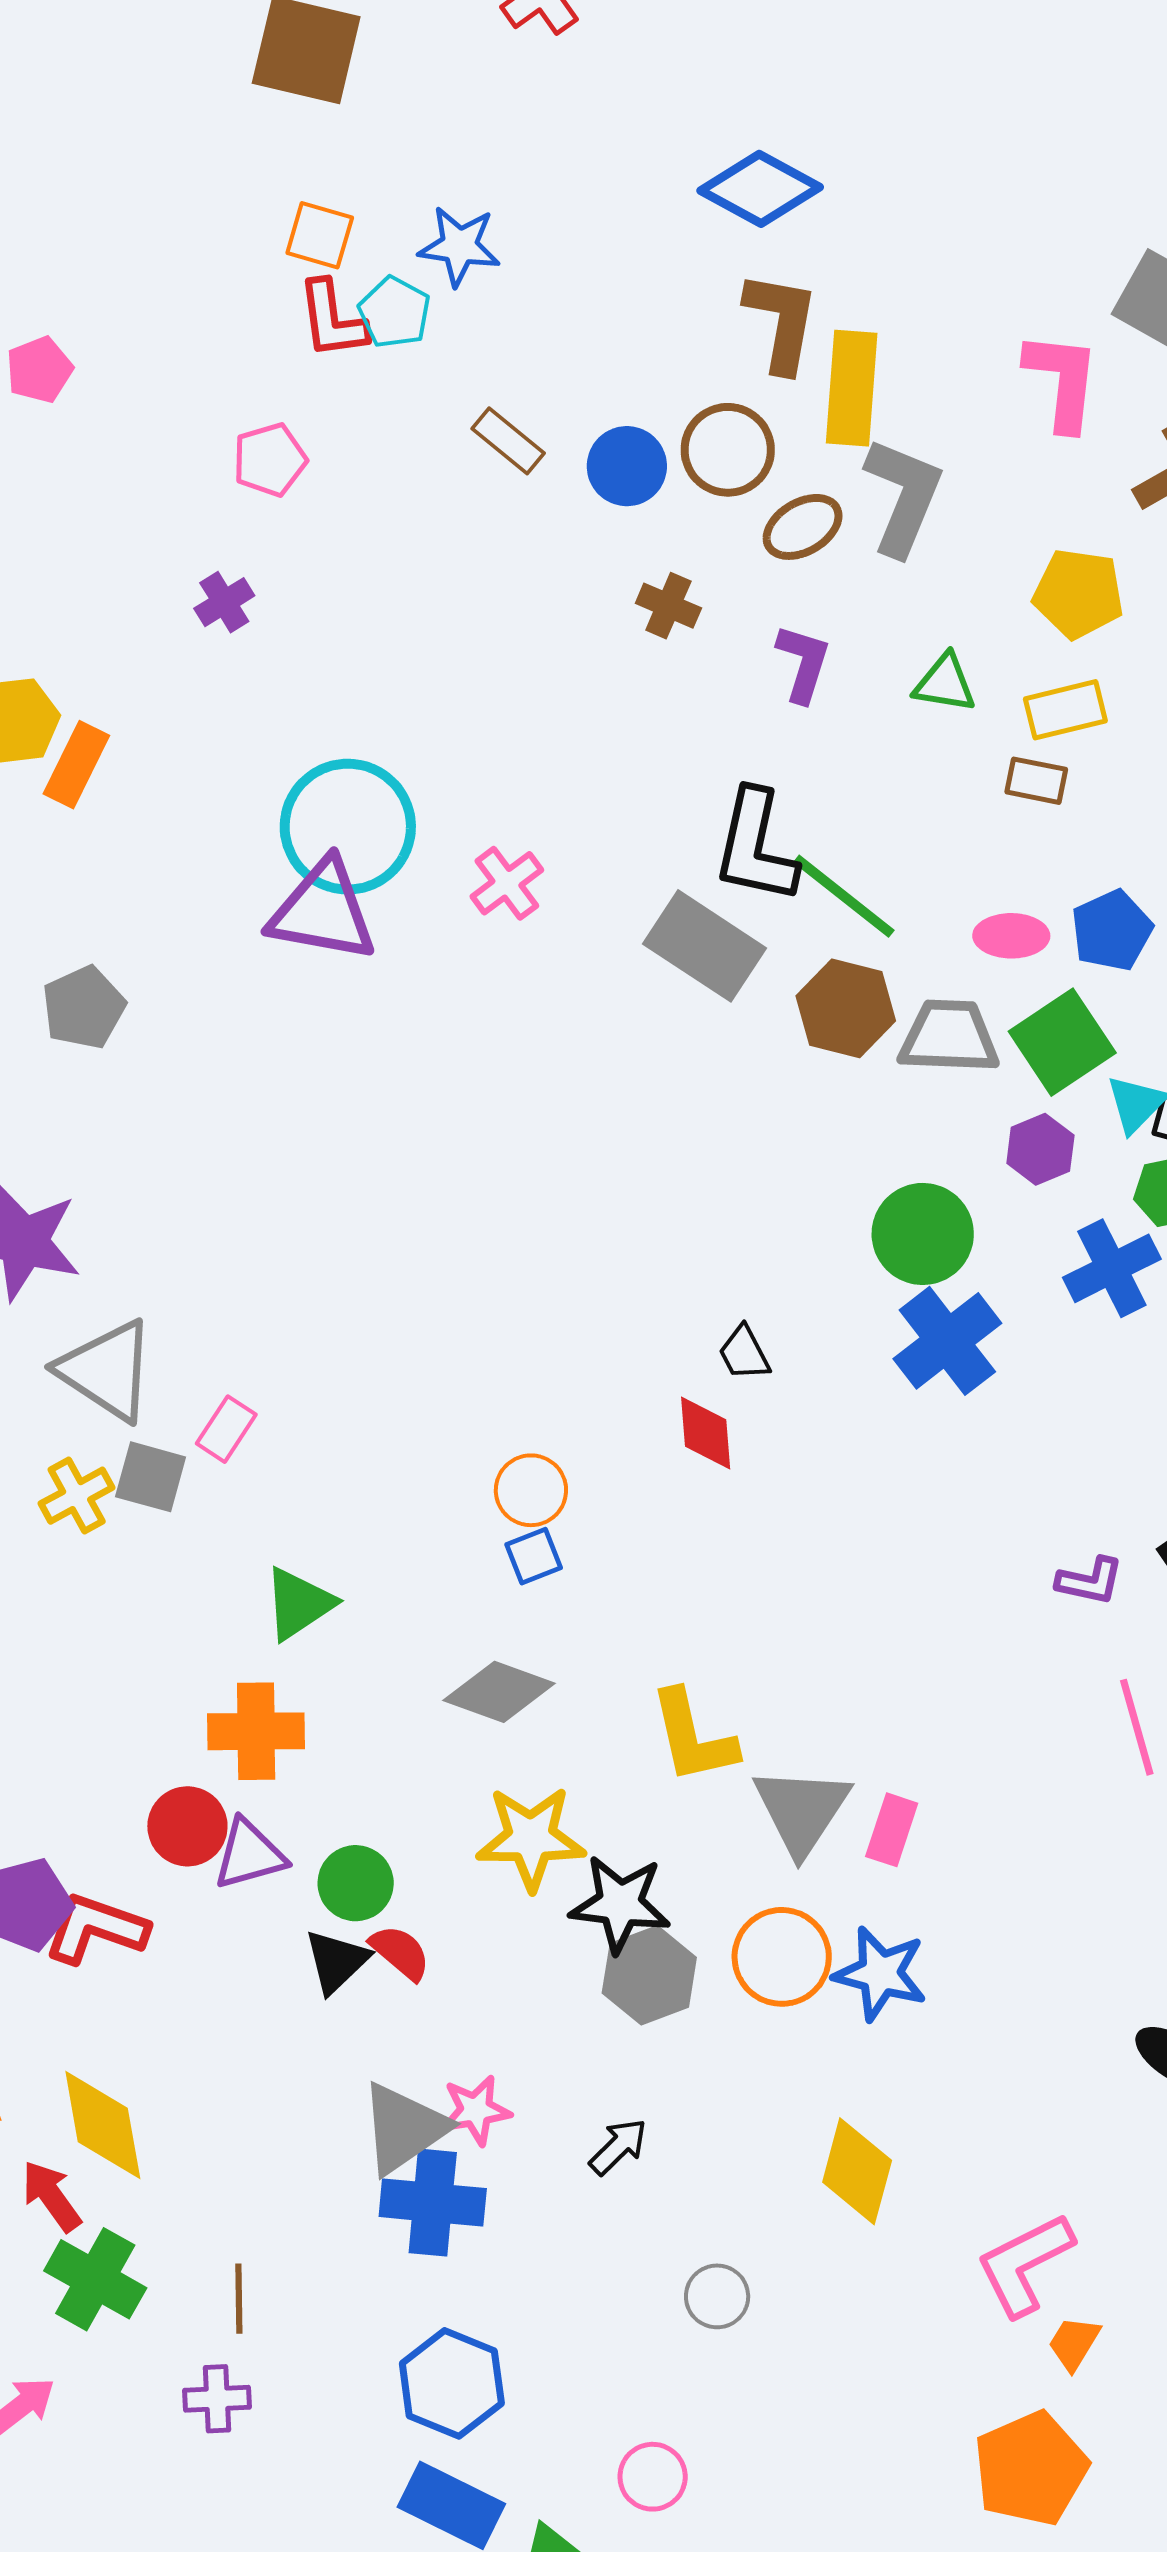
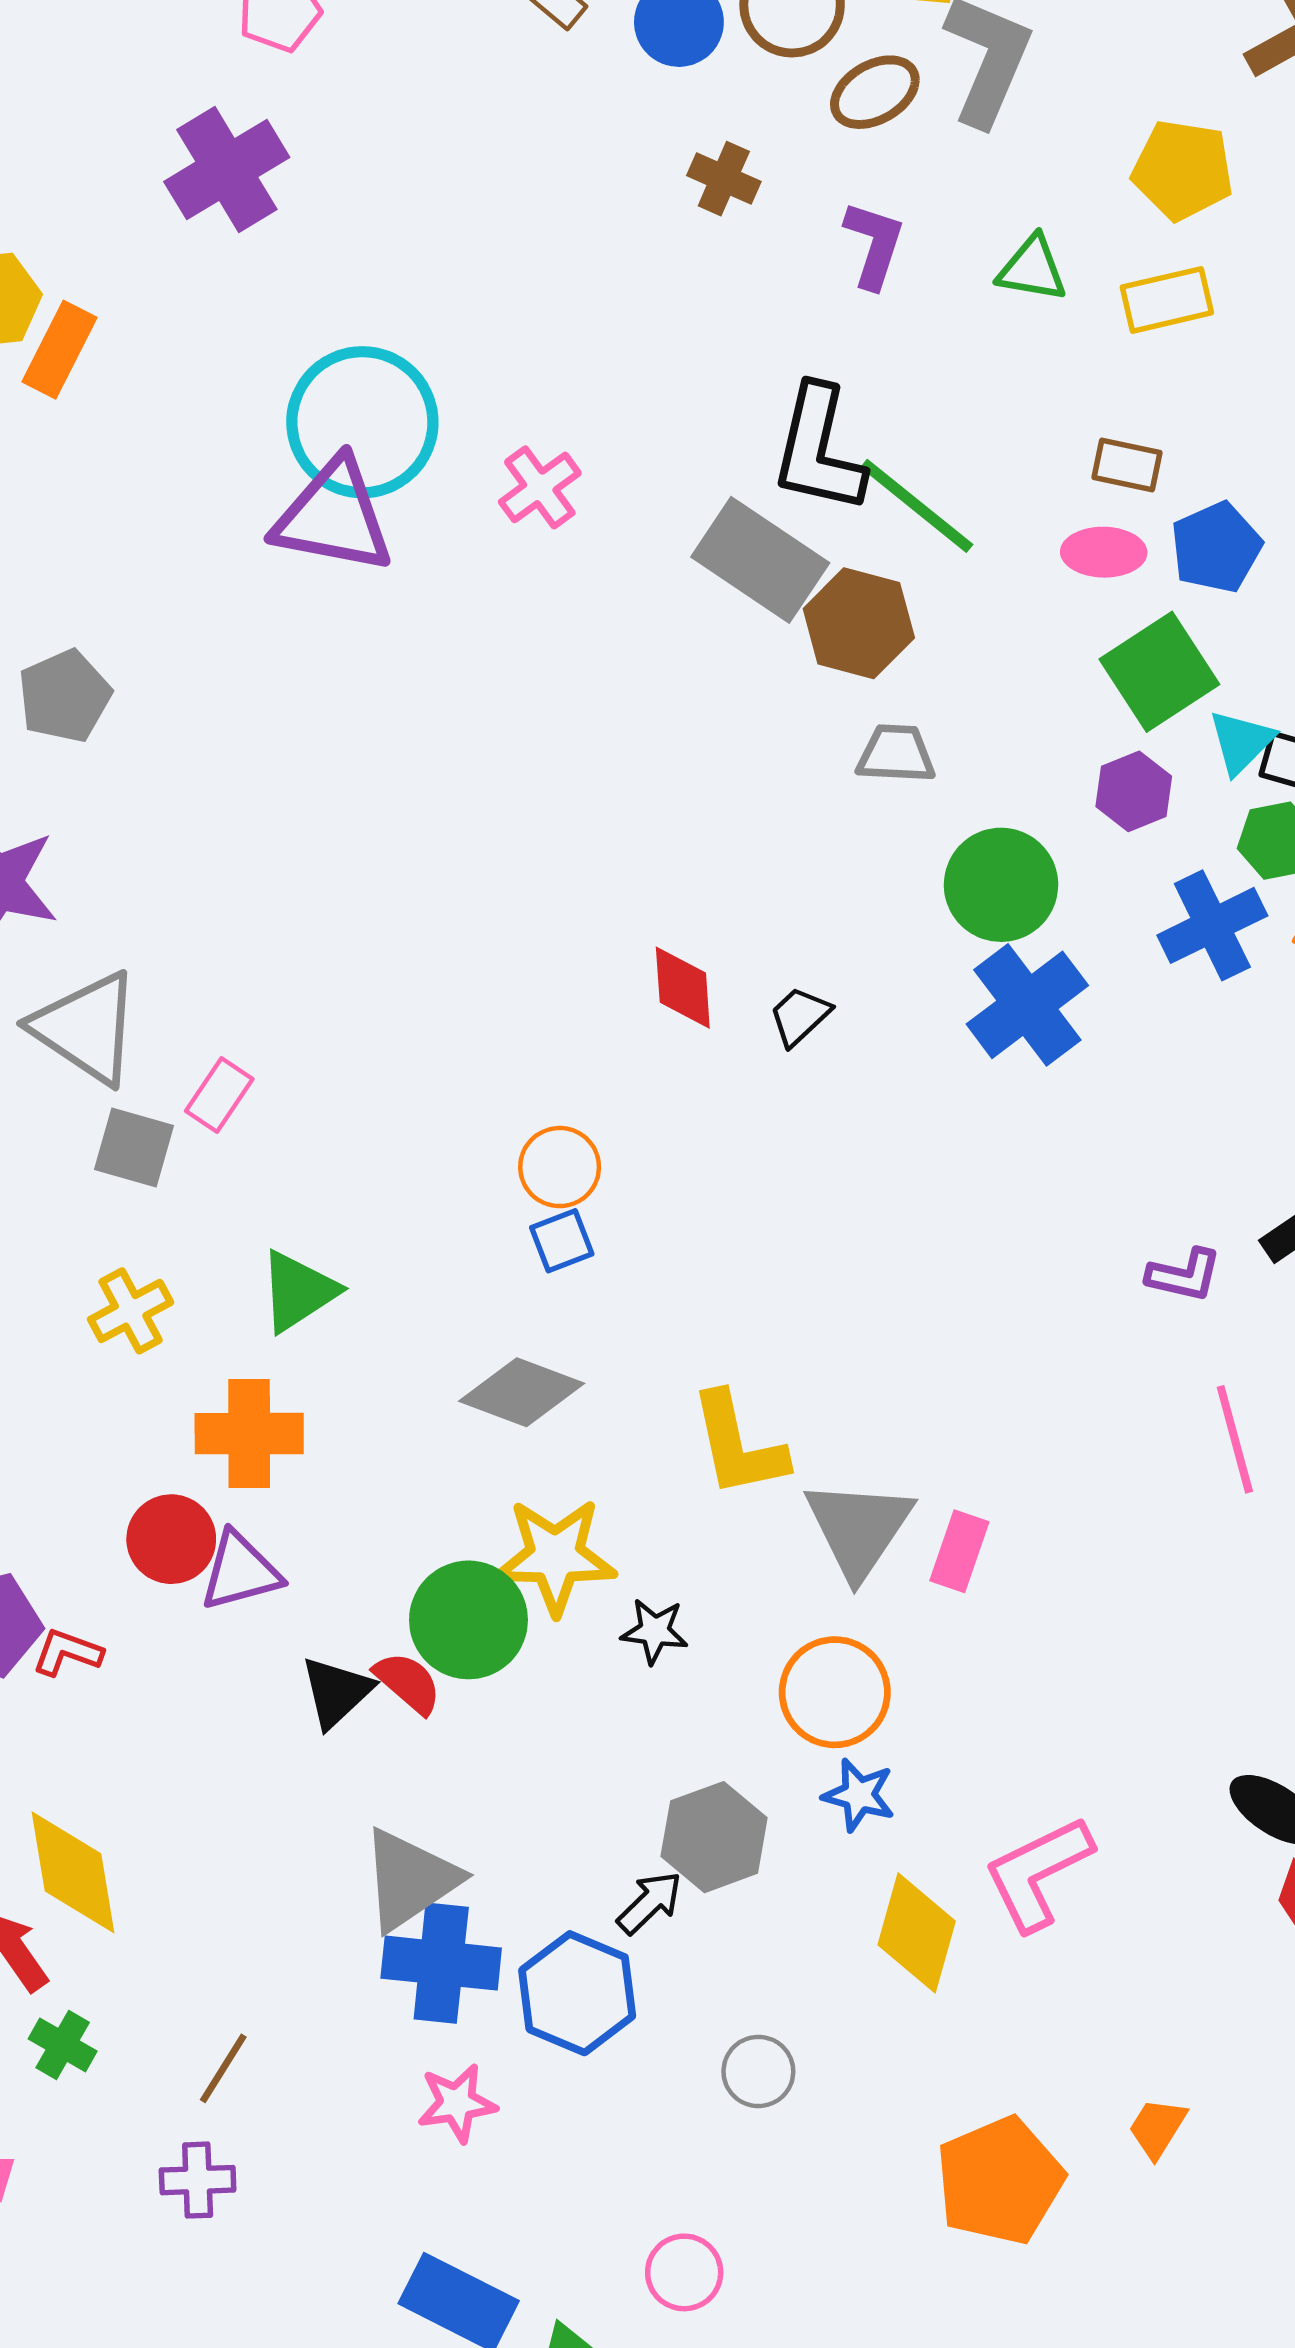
purple cross: (224, 602) -> (227, 169), size x1.8
brown rectangle: (1036, 781) -> (1127, 465), moved
gray pentagon: (84, 1008) -> (64, 696), moved
brown hexagon: (846, 1008) -> (859, 623), moved
gray trapezoid: (949, 1037) -> (896, 754), moved, size x0.7
black trapezoid: (744, 1353) -> (800, 1016), turned 74
red diamond: (706, 1433) -> (683, 988), moved
yellow cross: (77, 1496) -> (131, 1311), moved
green circle: (356, 1883) -> (468, 1620), moved, size x1.4
black star: (620, 1904) -> (655, 1631), size x0.6
red L-shape: (96, 1929) -> (67, 1652), size x0.6
blue star: (880, 1974) -> (859, 1795), moved, size x0.7
gray hexagon: (649, 1975) -> (714, 1837), moved
pink star: (476, 2110) -> (457, 2103), moved
pink L-shape: (1025, 2264) -> (1038, 1873), moved
green cross: (95, 2279) -> (63, 2045), size x0.6
brown line: (239, 2299) -> (223, 2068), turned 32
blue hexagon: (452, 2383) -> (577, 1993), moved
orange pentagon: (1031, 2469) -> (1000, 2181), moved

